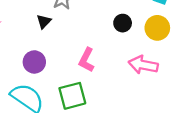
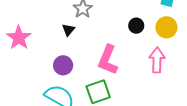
pink L-shape: (86, 60) -> (108, 60), size x1.4
pink arrow: (143, 65) -> (157, 60), turned 85

